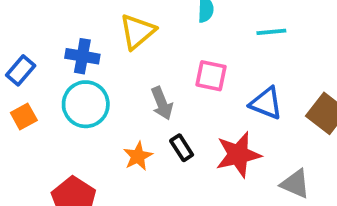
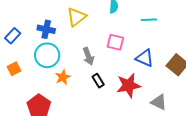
orange square: (24, 117) -> (14, 69), moved
orange star: (138, 156) -> (63, 77), moved

